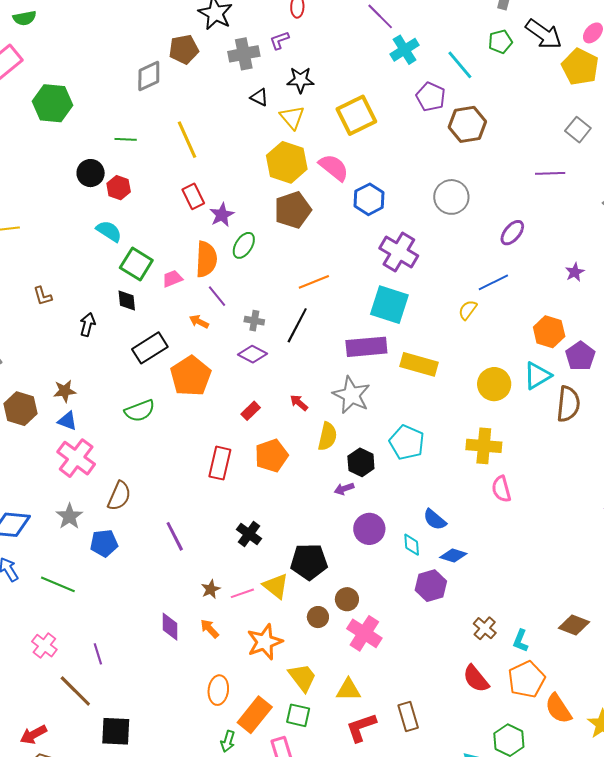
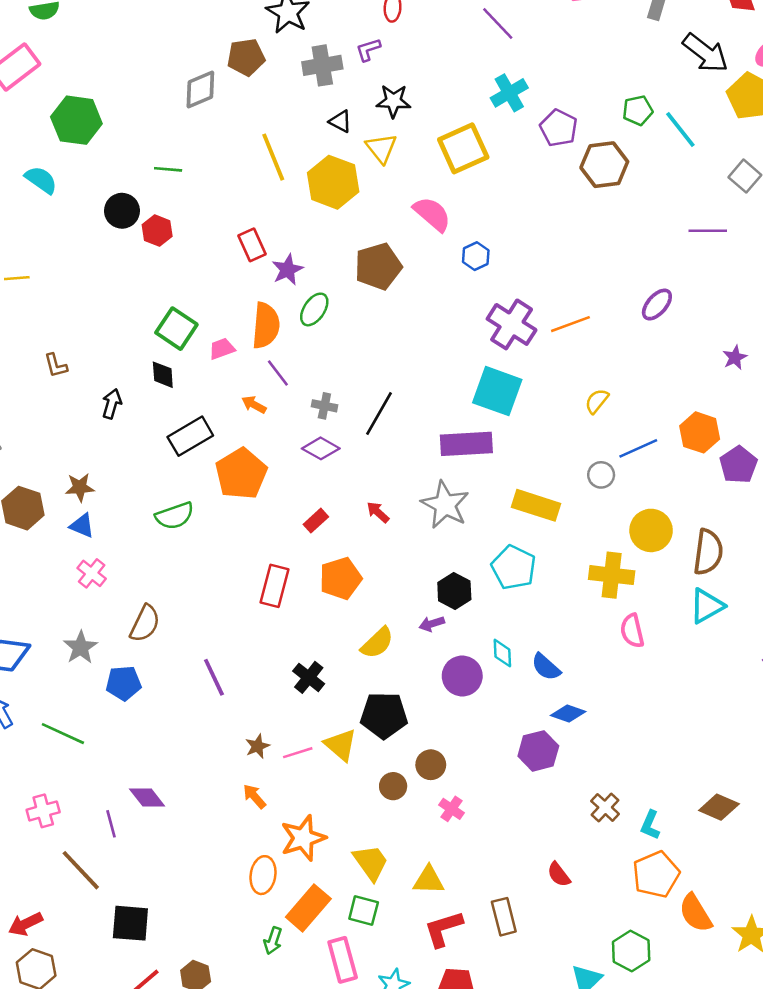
green pentagon: (500, 42) -> (638, 110), moved
cyan cross: (405, 50) -> (509, 93), moved
cyan line: (460, 65) -> (680, 129), moved
yellow line: (187, 140) -> (273, 157), moved
yellow hexagon: (287, 162) -> (333, 182), moved
gray circle: (451, 197) -> (601, 475), moved, size x0.6
blue hexagon: (369, 199) -> (476, 256), size x0.7
cyan semicircle: (109, 231) -> (41, 180), moved
orange line: (314, 282) -> (570, 324), moved
blue line: (493, 282) -> (638, 448), moved
yellow rectangle: (419, 364) -> (536, 505), moved
cyan triangle: (537, 376) -> (707, 606), moved
yellow circle: (494, 384) -> (651, 530), moved
brown semicircle: (568, 404) -> (708, 552), moved
yellow semicircle: (327, 436) -> (377, 643), moved, turned 32
pink cross: (76, 458) -> (92, 573), size x0.6
cyan diamond: (412, 545) -> (502, 653), moved
purple diamond: (170, 627) -> (147, 797), moved, turned -40
pink cross: (364, 633) -> (451, 809), size x0.6
orange star: (265, 642) -> (303, 838), moved
pink cross: (44, 646) -> (43, 811), turned 35
red semicircle: (476, 679) -> (559, 874), moved, size x0.7

